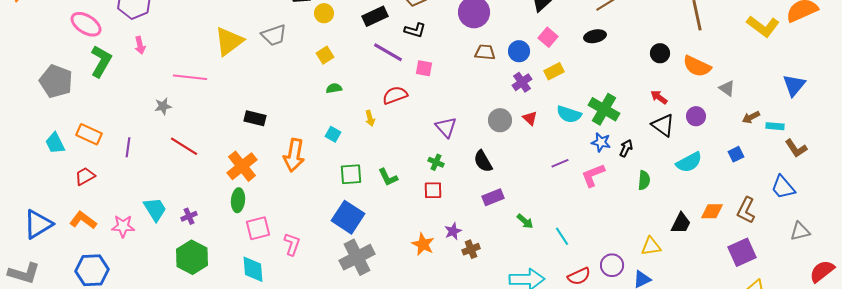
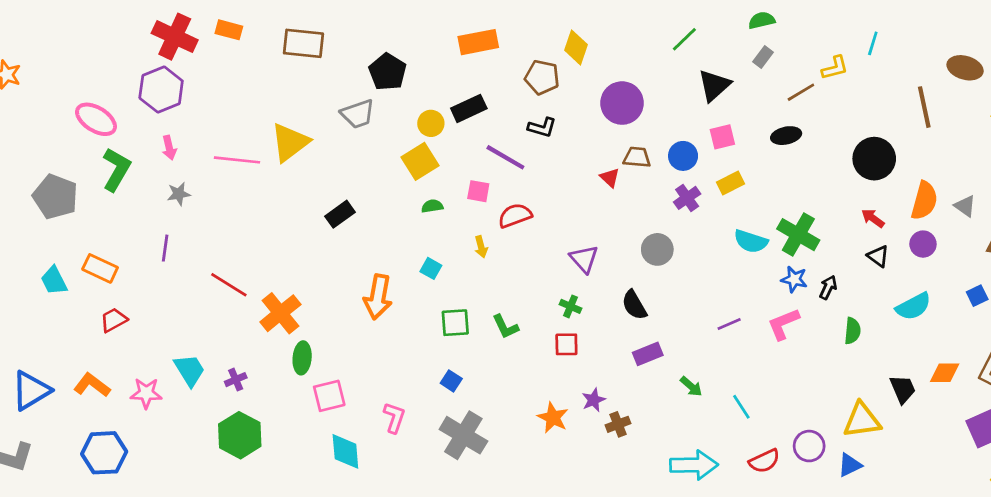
yellow circle: (324, 13) -> (431, 123), moved
black rectangle: (375, 16) -> (469, 108), moved
gray trapezoid: (274, 35) -> (358, 114), moved
pink square: (548, 37) -> (722, 137), turned 36
black circle: (660, 53) -> (874, 159), size x1.6
yellow square: (325, 55) -> (420, 161), size x1.5
orange semicircle: (697, 66) -> (924, 201), moved, turned -100
pink square: (424, 68) -> (478, 191), moved
pink line: (190, 77) -> (237, 160), moved
gray star: (163, 106) -> (179, 194), moved
black rectangle: (255, 118) -> (340, 214), moved, turned -50
red triangle: (530, 118) -> (610, 178), moved
black triangle: (663, 125) -> (878, 256), size x0.7
purple line: (128, 147) -> (165, 248), moved
purple line: (560, 163) -> (729, 324), moved
orange cross: (242, 166) -> (280, 313), moved
red trapezoid: (85, 176) -> (114, 320), moved
blue square: (348, 217) -> (451, 381), size x0.5
black trapezoid: (681, 223) -> (903, 389), turned -50
pink L-shape: (292, 244) -> (394, 418), moved
yellow triangle: (651, 246) -> (862, 420), size x1.4
gray cross: (357, 257) -> (463, 435), turned -32
cyan diamond: (253, 269) -> (345, 451), moved

